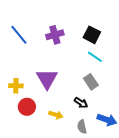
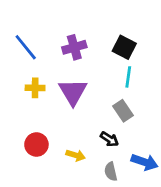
cyan line: (95, 57) -> (128, 77), turned 63
purple triangle: (47, 79) -> (73, 92), moved
yellow cross: (16, 86) -> (35, 88), moved

